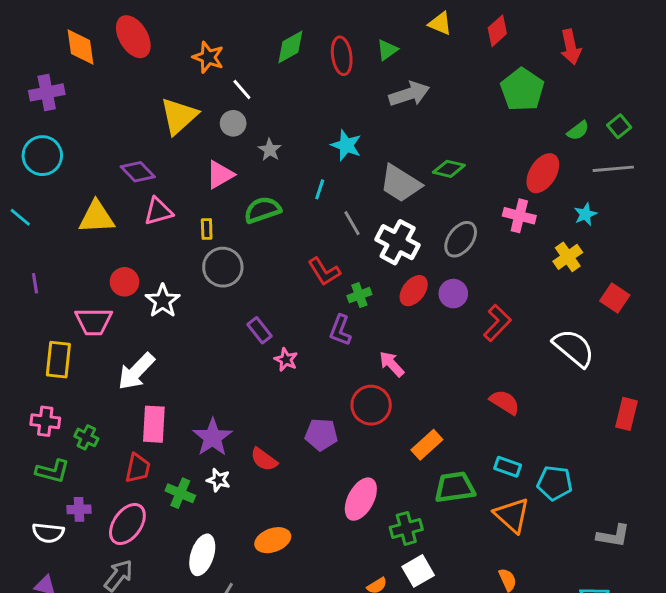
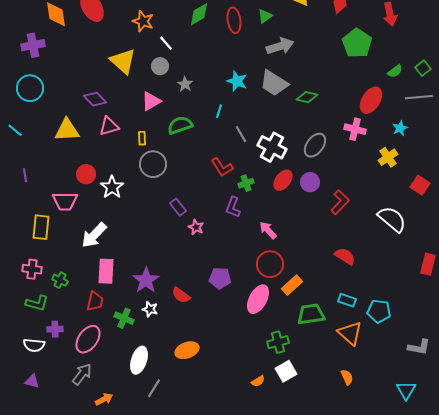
yellow triangle: (179, 116) -> (123, 61), turned -36
gray trapezoid: (400, 183) -> (274, 83), moved
red circle: (371, 405) -> (270, 264), moved
pink ellipse: (361, 499) -> (258, 299), moved

